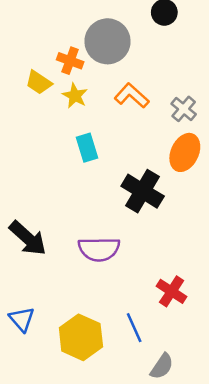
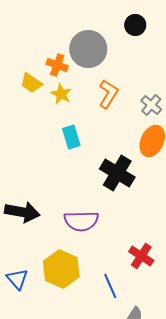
orange L-shape: (132, 96) -> (108, 94), turned 80
black arrow: (28, 238) -> (22, 212), turned -32
yellow hexagon: (81, 337) -> (61, 269), moved

